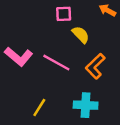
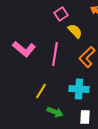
pink square: (64, 14) -> (61, 14), turned -32
pink line: (56, 63) -> (55, 54), turned 70

